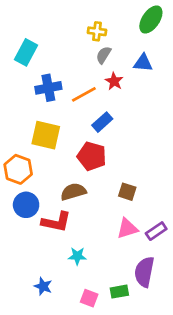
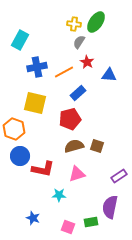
green ellipse: (151, 19) -> (96, 22), moved
blue triangle: (143, 63) -> (109, 75), moved
red pentagon: (92, 156) -> (70, 119), turned -30
brown semicircle: (73, 192) -> (74, 146), moved
pink triangle: (127, 228) -> (77, 174), moved

